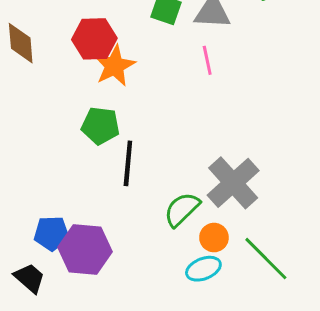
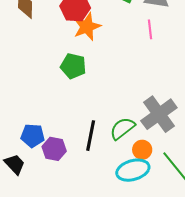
black line: (128, 163) -> (91, 136), moved
purple hexagon: (85, 249) -> (54, 149), size x0.7
cyan ellipse: (203, 269) -> (133, 170), size x1.4

